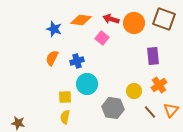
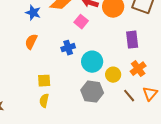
blue cross: (77, 61) -> (68, 48), moved
cyan circle: (87, 84) -> (92, 62), moved

